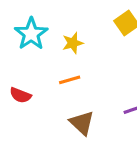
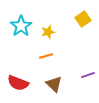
red semicircle: (20, 95) -> (18, 83), moved, size x1.5

